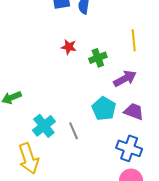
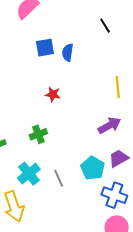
green cross: (98, 58) -> (38, 134), moved
cyan pentagon: (104, 109) -> (93, 168), moved
purple trapezoid: (134, 112) -> (119, 158), turned -50

